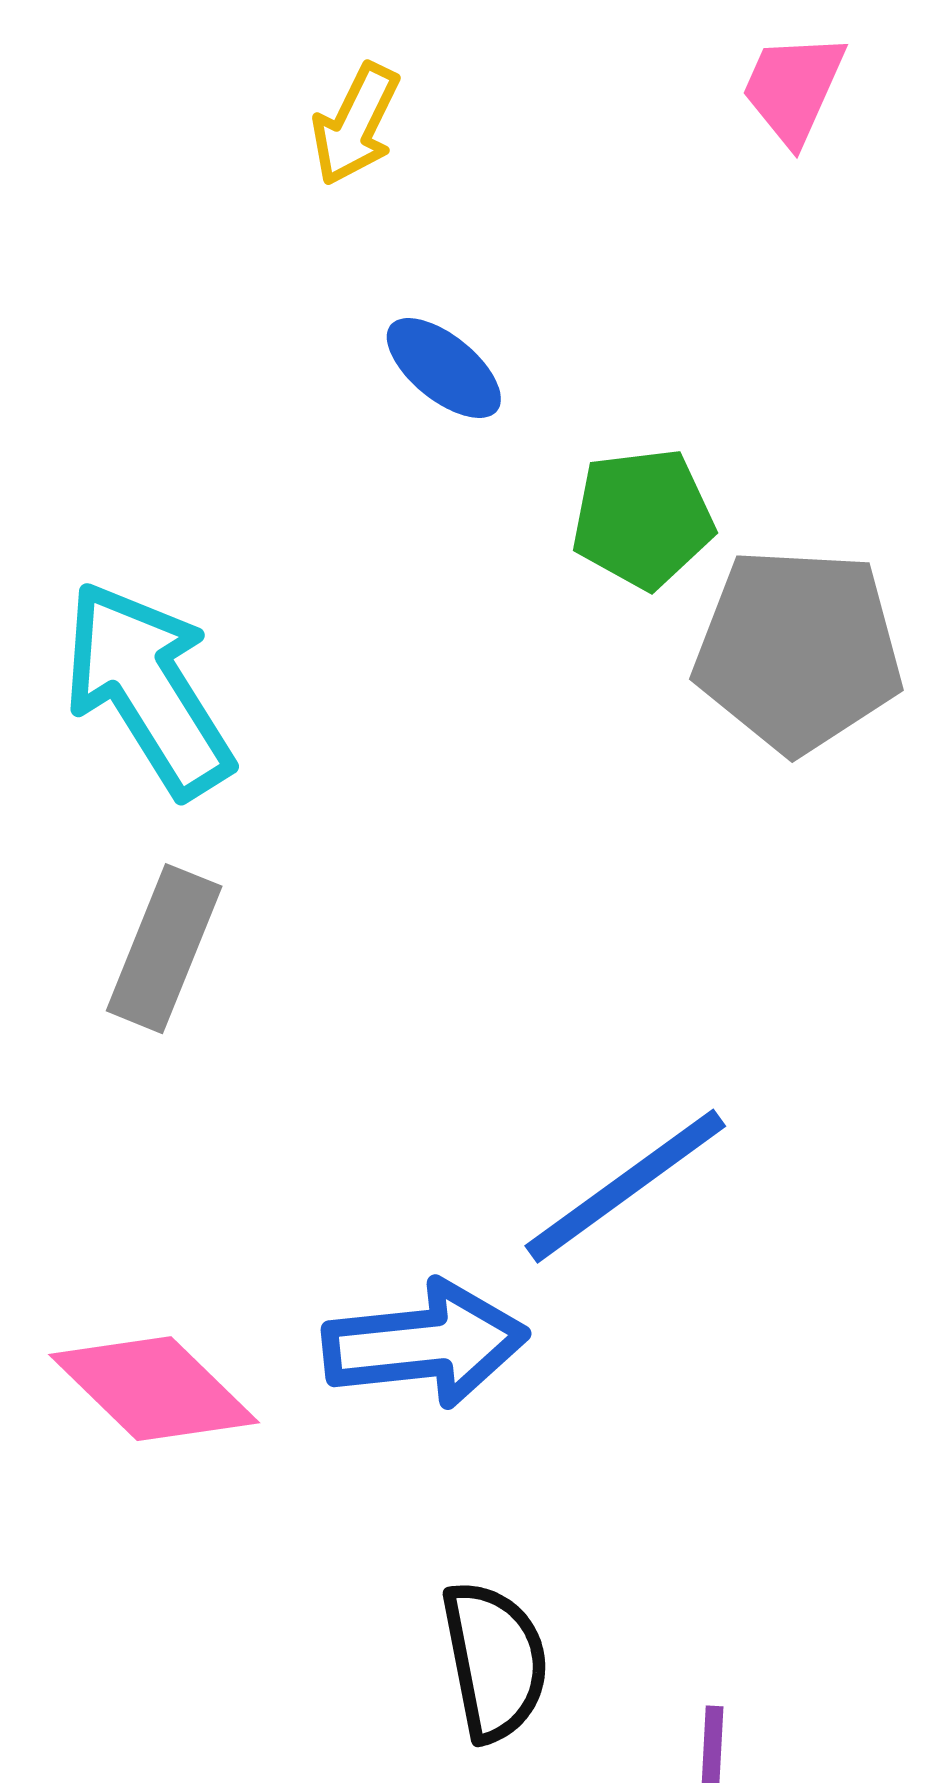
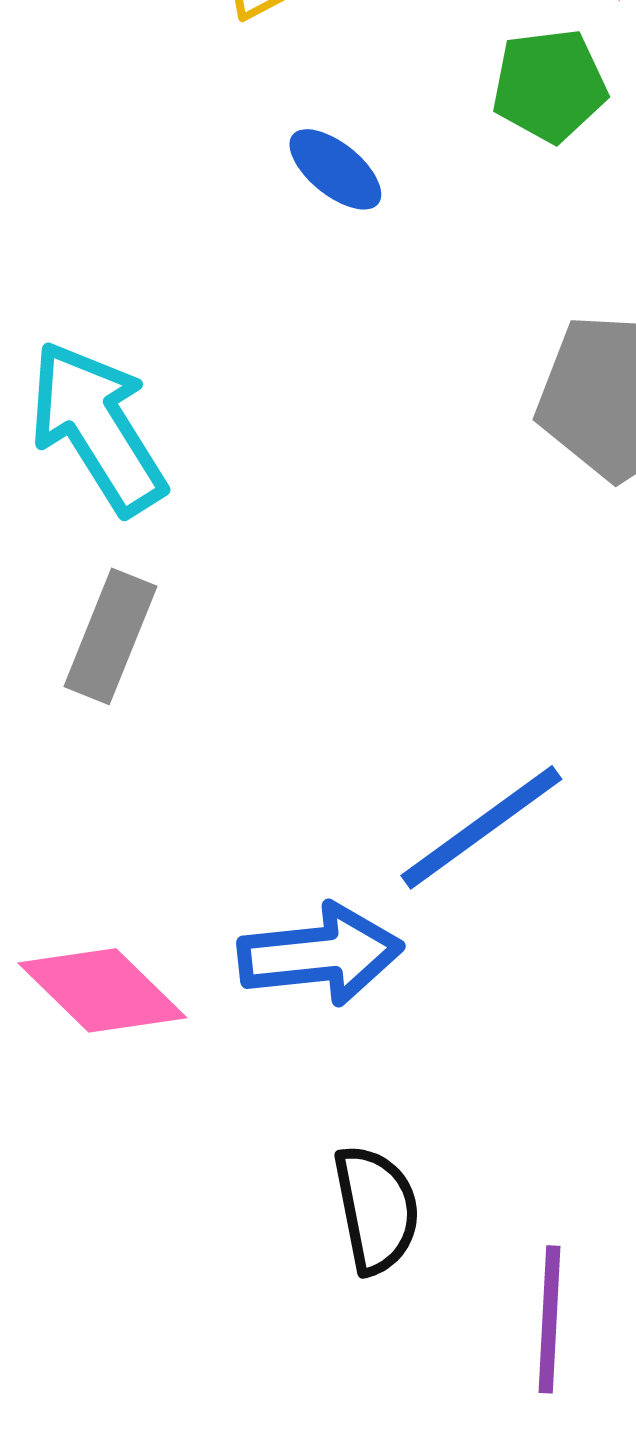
green pentagon: (643, 518) -> (549, 85), moved

